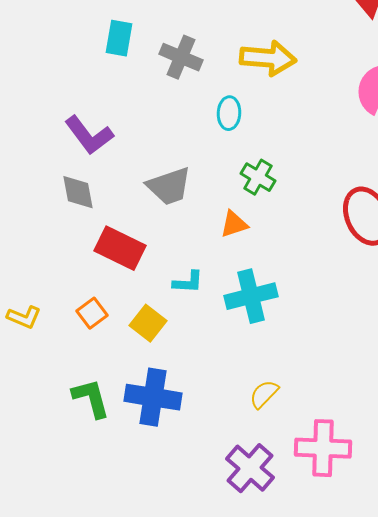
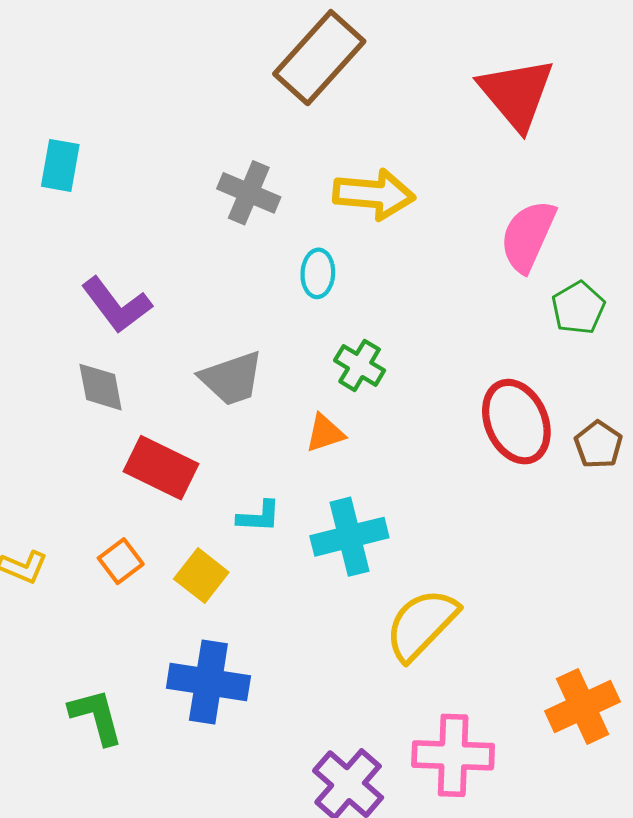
cyan rectangle: (119, 38) -> (60, 165), moved
yellow semicircle: (264, 394) -> (421, 624), moved, size x1.8
green L-shape: (91, 398) -> (96, 717), moved

